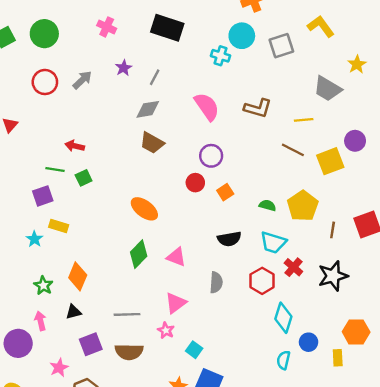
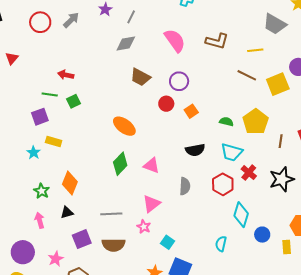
brown trapezoid: (152, 143) -> (140, 77), moved
purple circle: (18, 343) -> (23, 252), moved
cyan semicircle: (283, 360) -> (221, 244), moved

